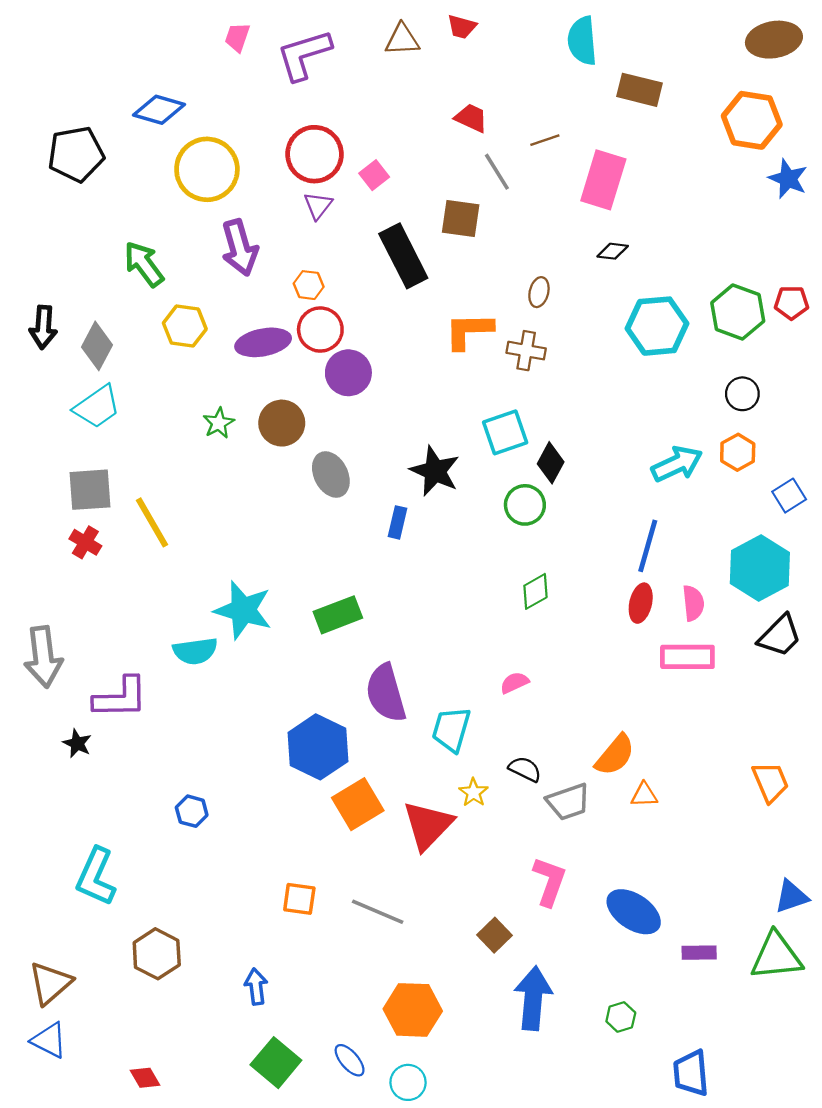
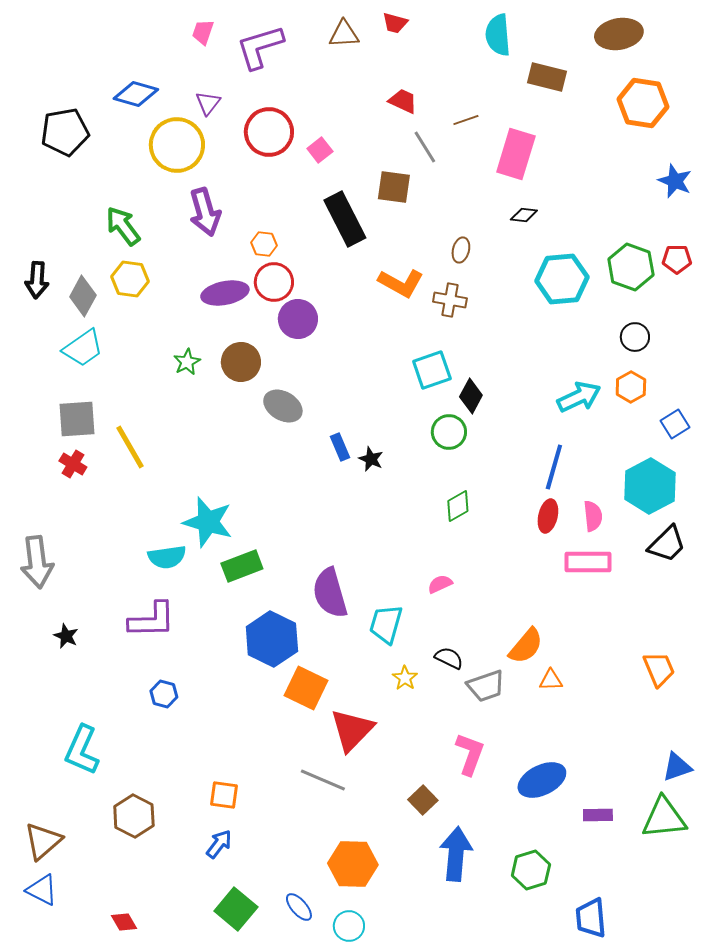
brown ellipse: (774, 40) -> (619, 34), moved
blue star: (788, 179) -> (675, 181), moved
purple triangle: (318, 206) -> (208, 103), moved
yellow hexagon: (185, 326) -> (130, 279), moved
orange L-shape: (469, 331) -> (401, 283), turned -150
black star: (435, 471) -> (371, 459), moved, size x0.6
gray ellipse: (331, 475) -> (283, 406), turned -33
blue rectangle: (397, 522) -> (340, 447), turned -36
green rectangle: (338, 615) -> (242, 566), moved
purple L-shape: (120, 698) -> (152, 620), moved
orange square: (358, 804) -> (306, 688), turned -33
red triangle: (428, 825) -> (352, 730), moved
orange square: (299, 899) -> (224, 795), moved
blue ellipse: (634, 912) -> (542, 780), turned -60
blue arrow: (256, 987) -> (219, 844), turned 44
green hexagon: (621, 1017) -> (531, 870), size x1.5

